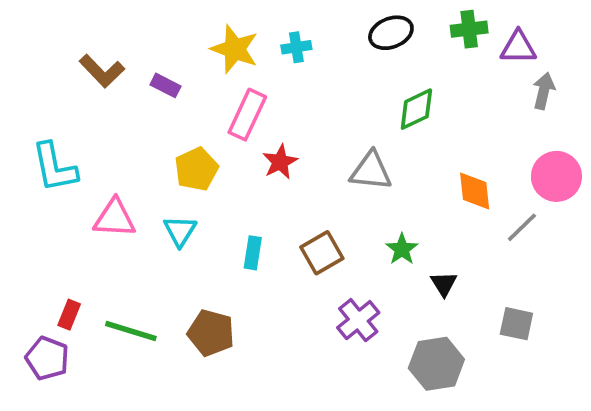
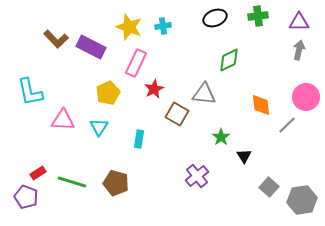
purple triangle: (518, 47) -> (299, 22), moved
purple rectangle: (165, 85) -> (91, 47), size x1.8
brown square: (322, 253) -> (177, 114), moved, turned -30
red rectangle: (69, 315) -> (38, 173), turned 35
gray square: (516, 324) -> (269, 187), moved, turned 30
gray hexagon: (436, 364) -> (302, 200), moved

